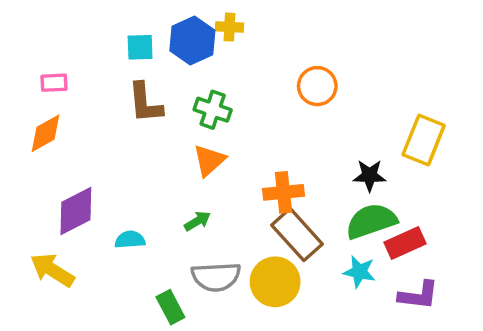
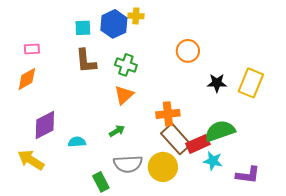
black star: (370, 176) -> (217, 83), moved
red rectangle: (405, 243) -> (198, 144), moved

